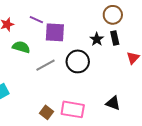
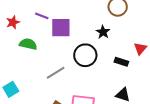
black rectangle: (115, 38) -> (121, 62), moved, turned -56
gray line: (45, 65) -> (56, 73), moved

